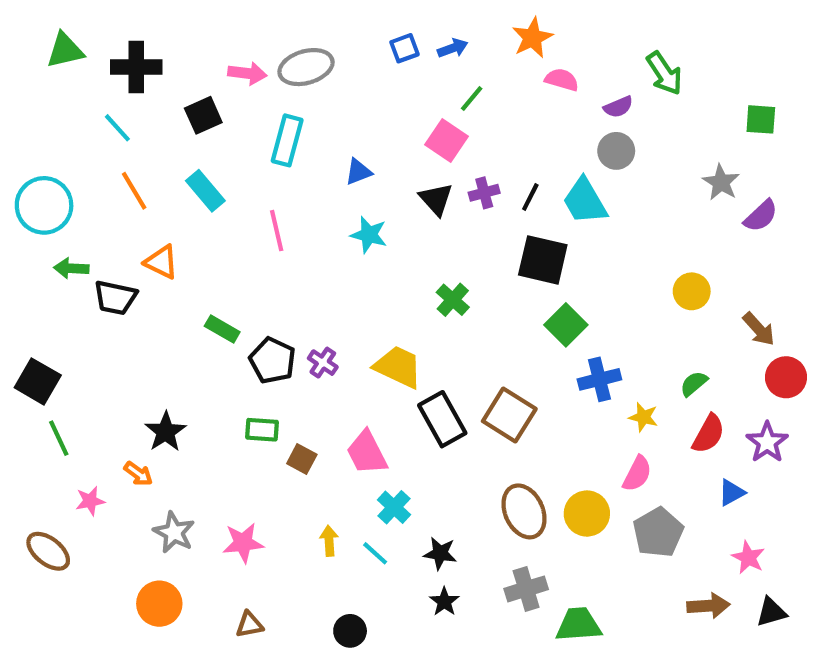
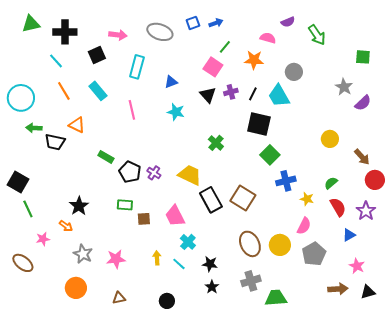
orange star: (532, 38) -> (254, 60), moved, turned 30
gray ellipse: (306, 67) -> (160, 32), moved, turned 35
purple semicircle: (618, 107) -> (288, 22), moved
red semicircle: (708, 434) -> (338, 207), turned -60
brown square: (302, 459) -> (144, 219), turned -32

